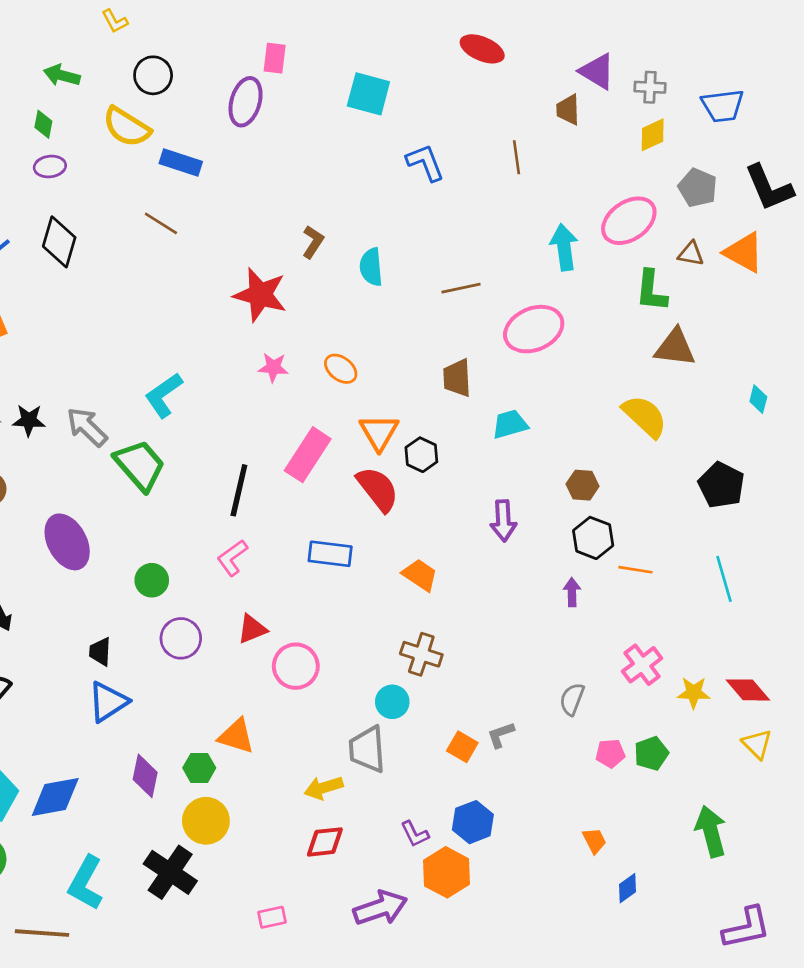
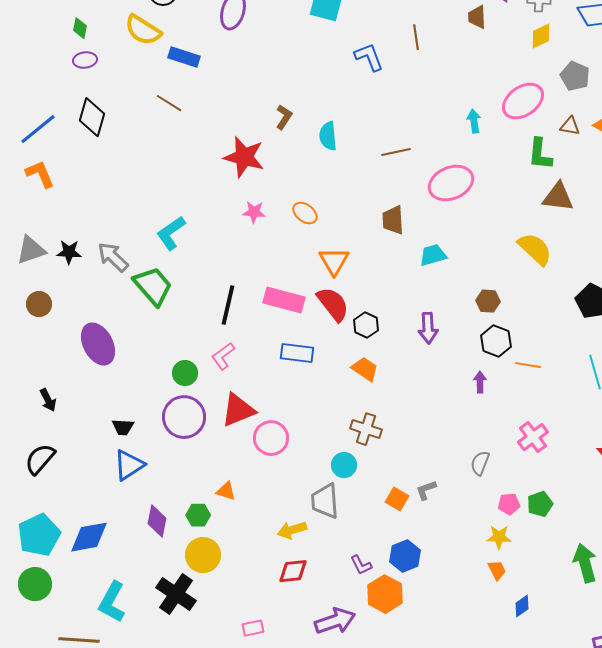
brown line: (516, 157) -> (416, 37), moved
cyan arrow: (564, 247) -> (474, 121), size x0.7
pink rectangle: (308, 455) -> (284, 300), moved, turned 72
black hexagon: (421, 455) -> (366, 325), moved
green circle: (152, 580) -> (185, 373), moved
red triangle: (252, 629) -> (238, 410), size x1.5
purple circle: (181, 638) -> (184, 417), size x1.4
black trapezoid: (100, 652) -> (123, 427), turned -90
yellow star: (694, 693) -> (499, 537), moved
orange triangle: (236, 736) -> (226, 491), size x0.7

